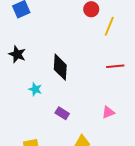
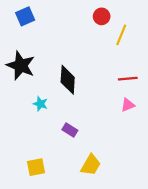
black star: (17, 54) -> (21, 66), size x1.5
pink triangle: (108, 112) -> (128, 105), moved

